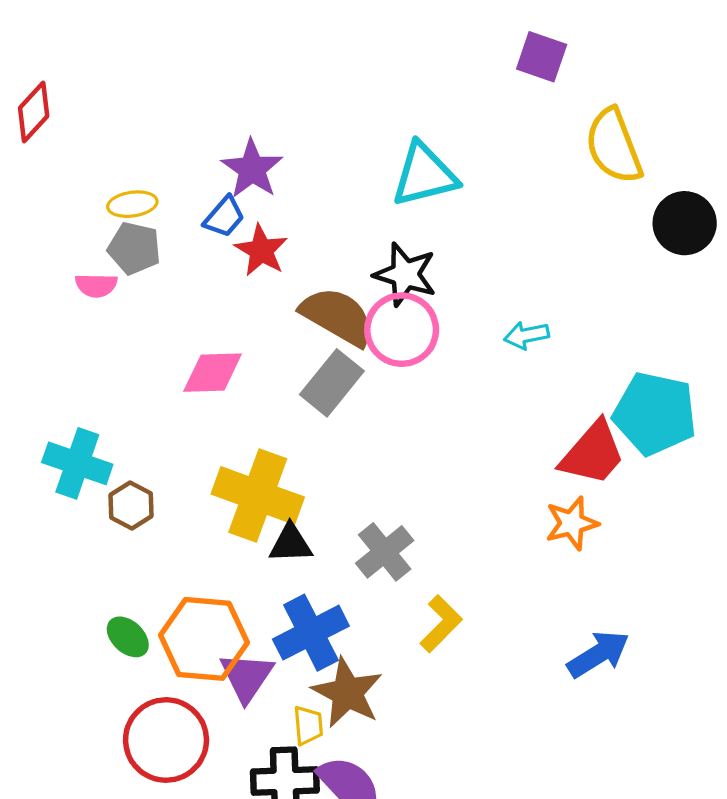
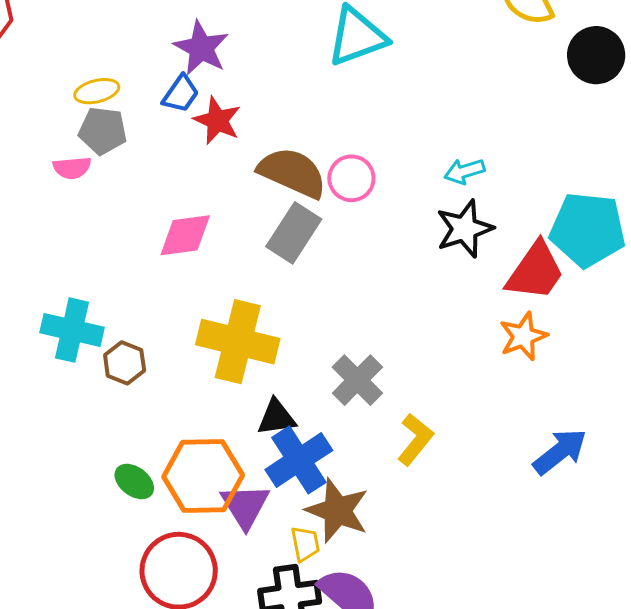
black star: (405, 274) -> (465, 229), moved, turned -30
pink circle: (402, 330) -> (351, 178), size x0.7
black triangle: (291, 544) -> (276, 417), moved

